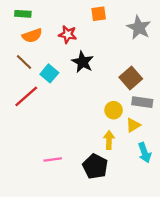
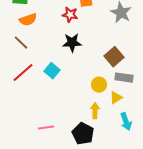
red star: (68, 34) -> (70, 15), moved
black star: (83, 62) -> (72, 43), turned -30
cyan square: (49, 73) -> (52, 71), moved

